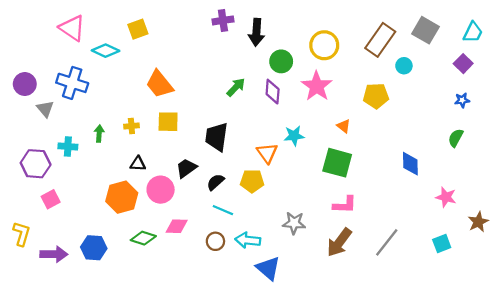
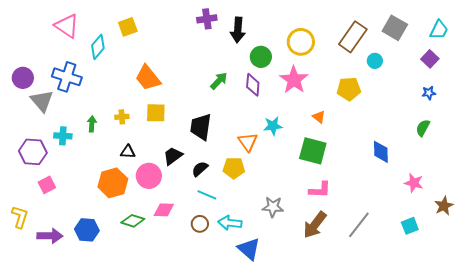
cyan diamond: (106, 51) -> (98, 47), turned -75
gray triangle: (45, 109) -> (42, 101), size x1.4

